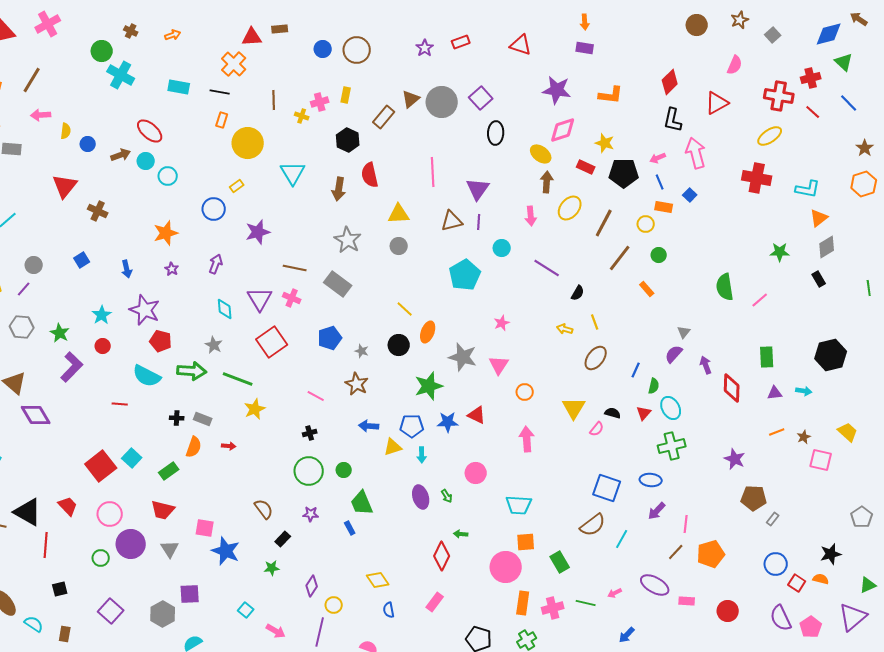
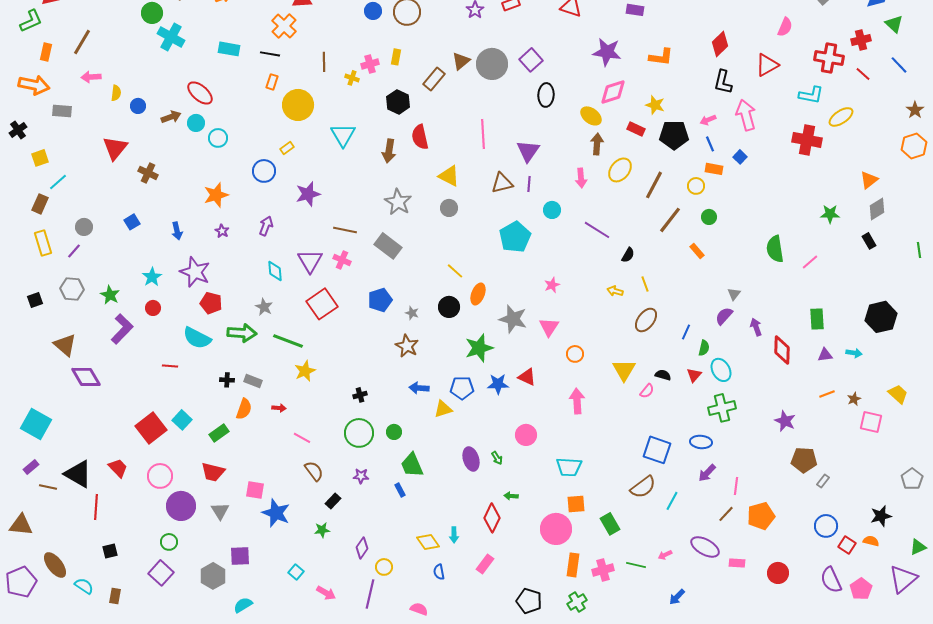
yellow ellipse: (770, 136) -> (841, 117), moved
cyan L-shape: (808, 189) -> (811, 95), moved
yellow triangle: (399, 214) -> (449, 176), turned 30
pink line: (316, 396) -> (302, 438), moved
cyan arrow: (422, 455) -> (454, 535), moved
green circle: (101, 558) -> (169, 542), moved

